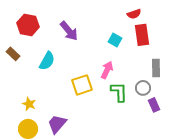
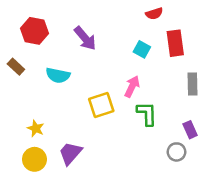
red semicircle: (134, 14) -> (154, 14), moved
cyan semicircle: (47, 61) -> (58, 75), turned 72
gray circle: (143, 88) -> (177, 152), moved

